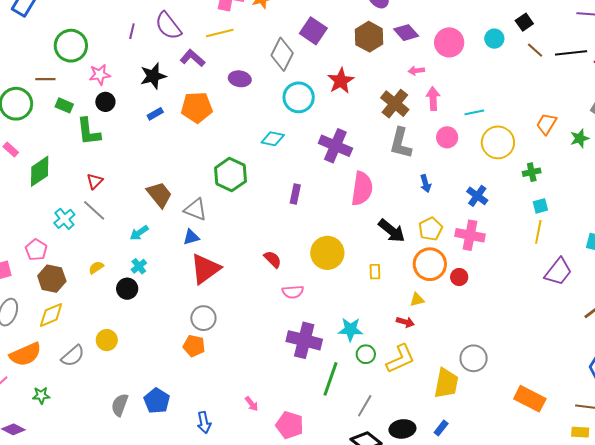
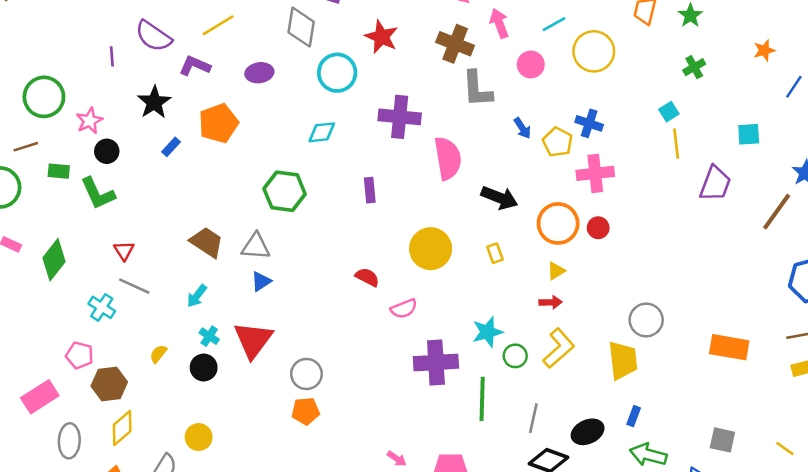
green cross: (532, 172) -> (694, 67), moved
yellow pentagon: (430, 229) -> (557, 142), moved
red triangle: (205, 269) -> (253, 340), moved

